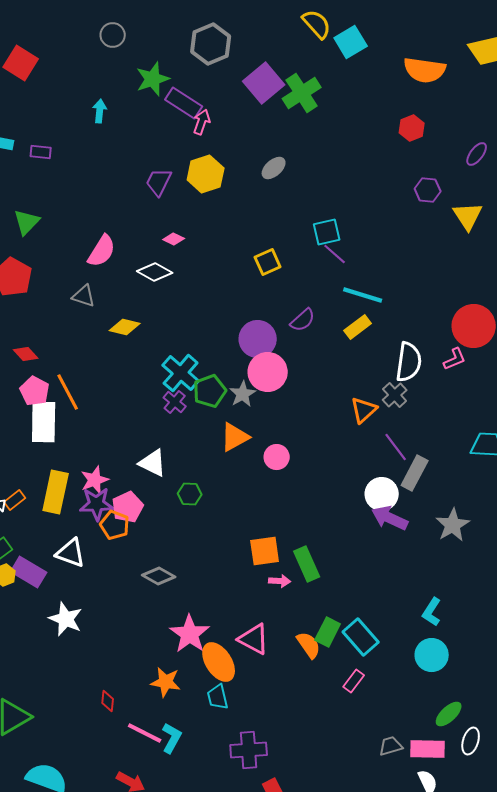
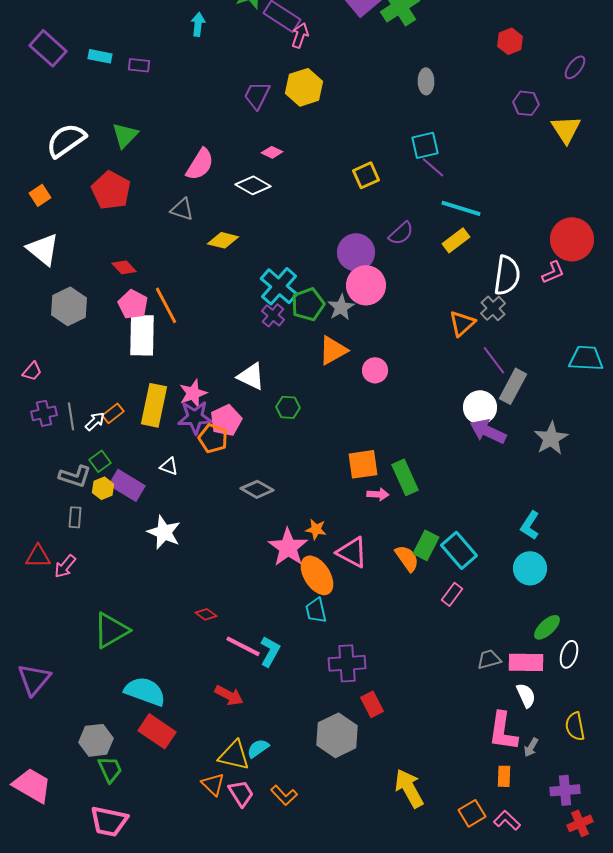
gray ellipse: (274, 168) -> (426, 81), moved, turned -50
white triangle: (71, 553) -> (169, 466), size x0.6
orange star: (166, 682) -> (316, 529), moved, size x0.7
red diamond: (108, 701) -> (206, 614), turned -60

